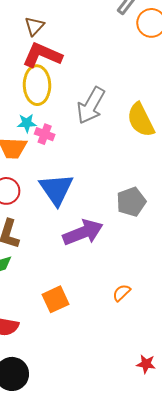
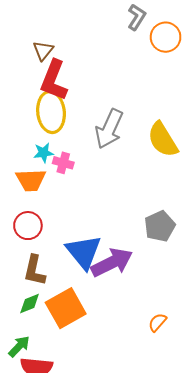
red L-shape: (42, 55) -> (54, 80), turned -87
blue triangle: (56, 189) -> (84, 252), moved
orange square: (55, 299) -> (66, 308), moved, size x1.4

